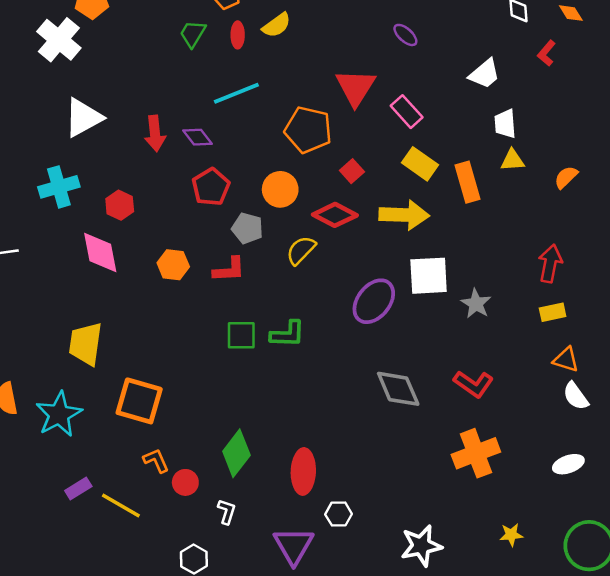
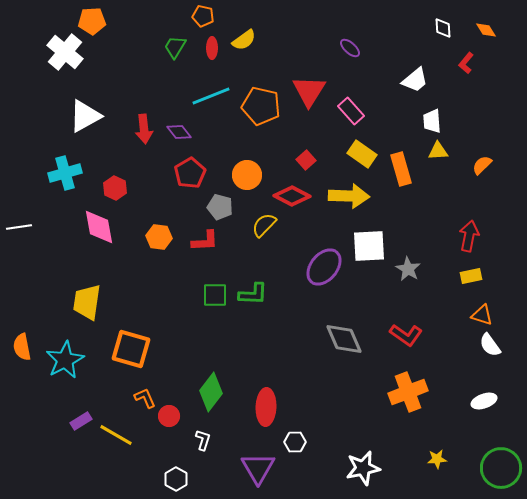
orange pentagon: (308, 130) -> (261, 106), moved

